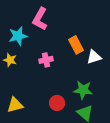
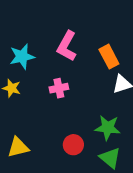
pink L-shape: (40, 19) -> (67, 46), moved
orange rectangle: (76, 45) -> (109, 57), moved

